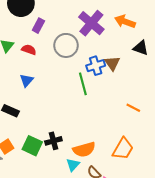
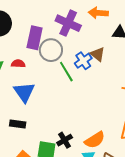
purple rectangle: (38, 26) -> (35, 38), moved, size x1.6
blue triangle: (27, 80) -> (24, 92), size x1.6
green line: (83, 84) -> (66, 72), moved

